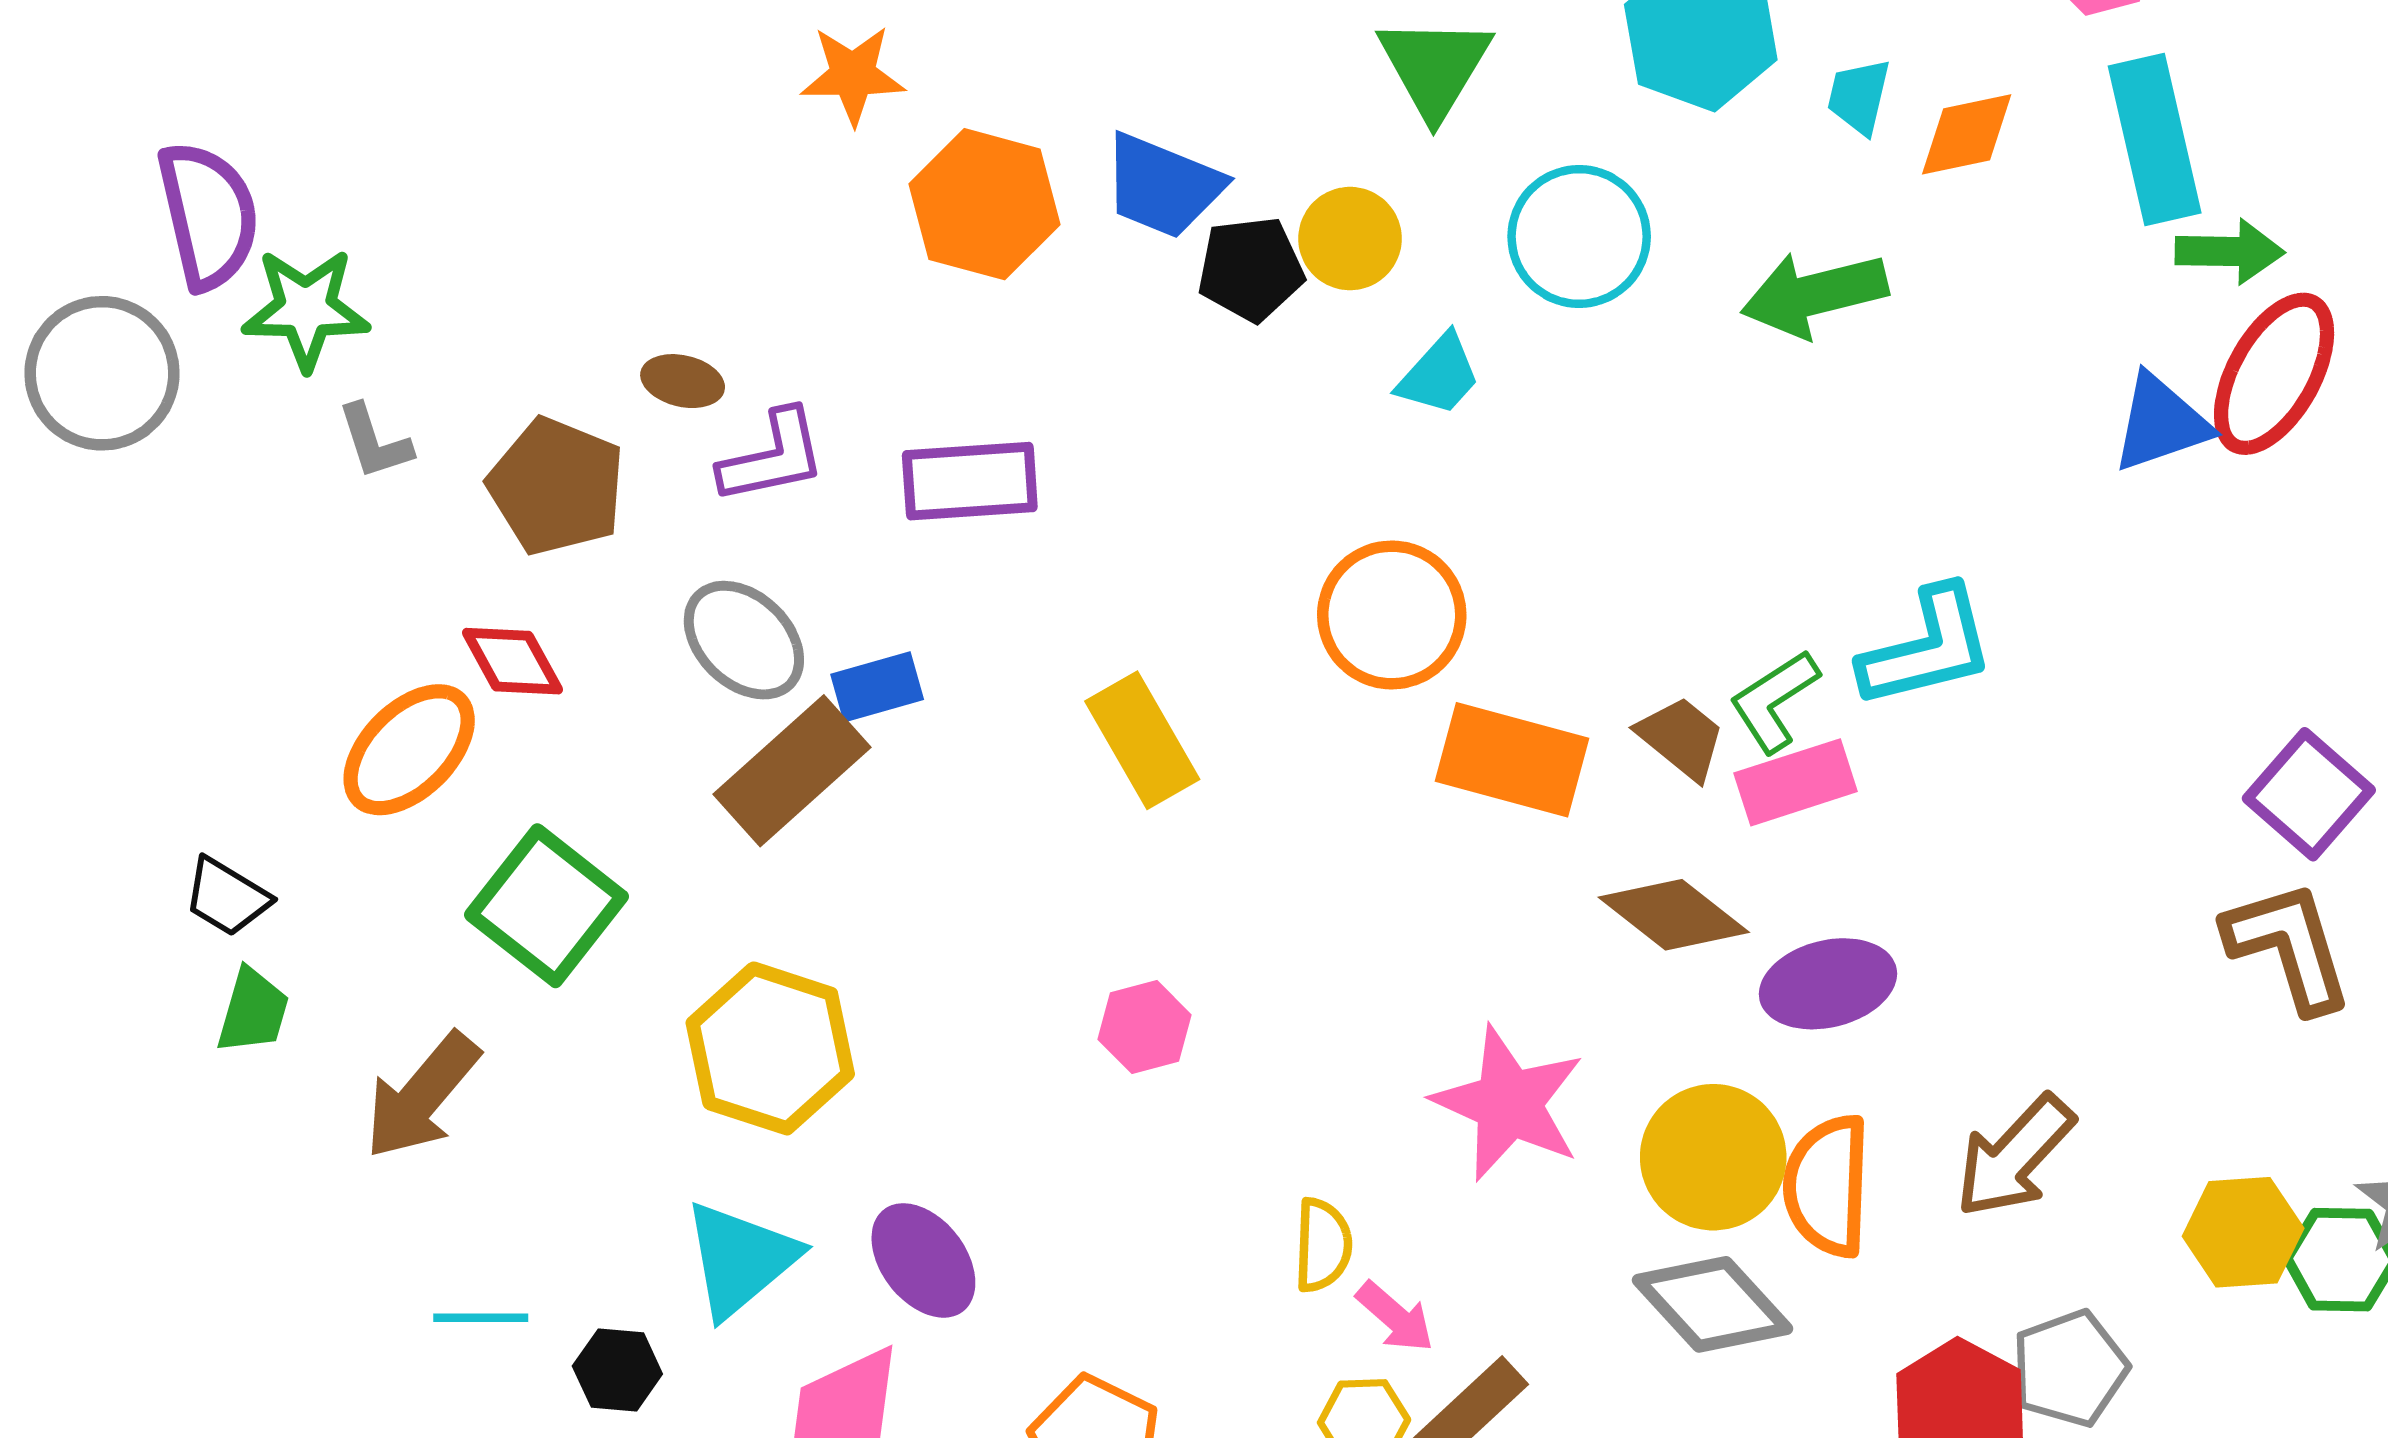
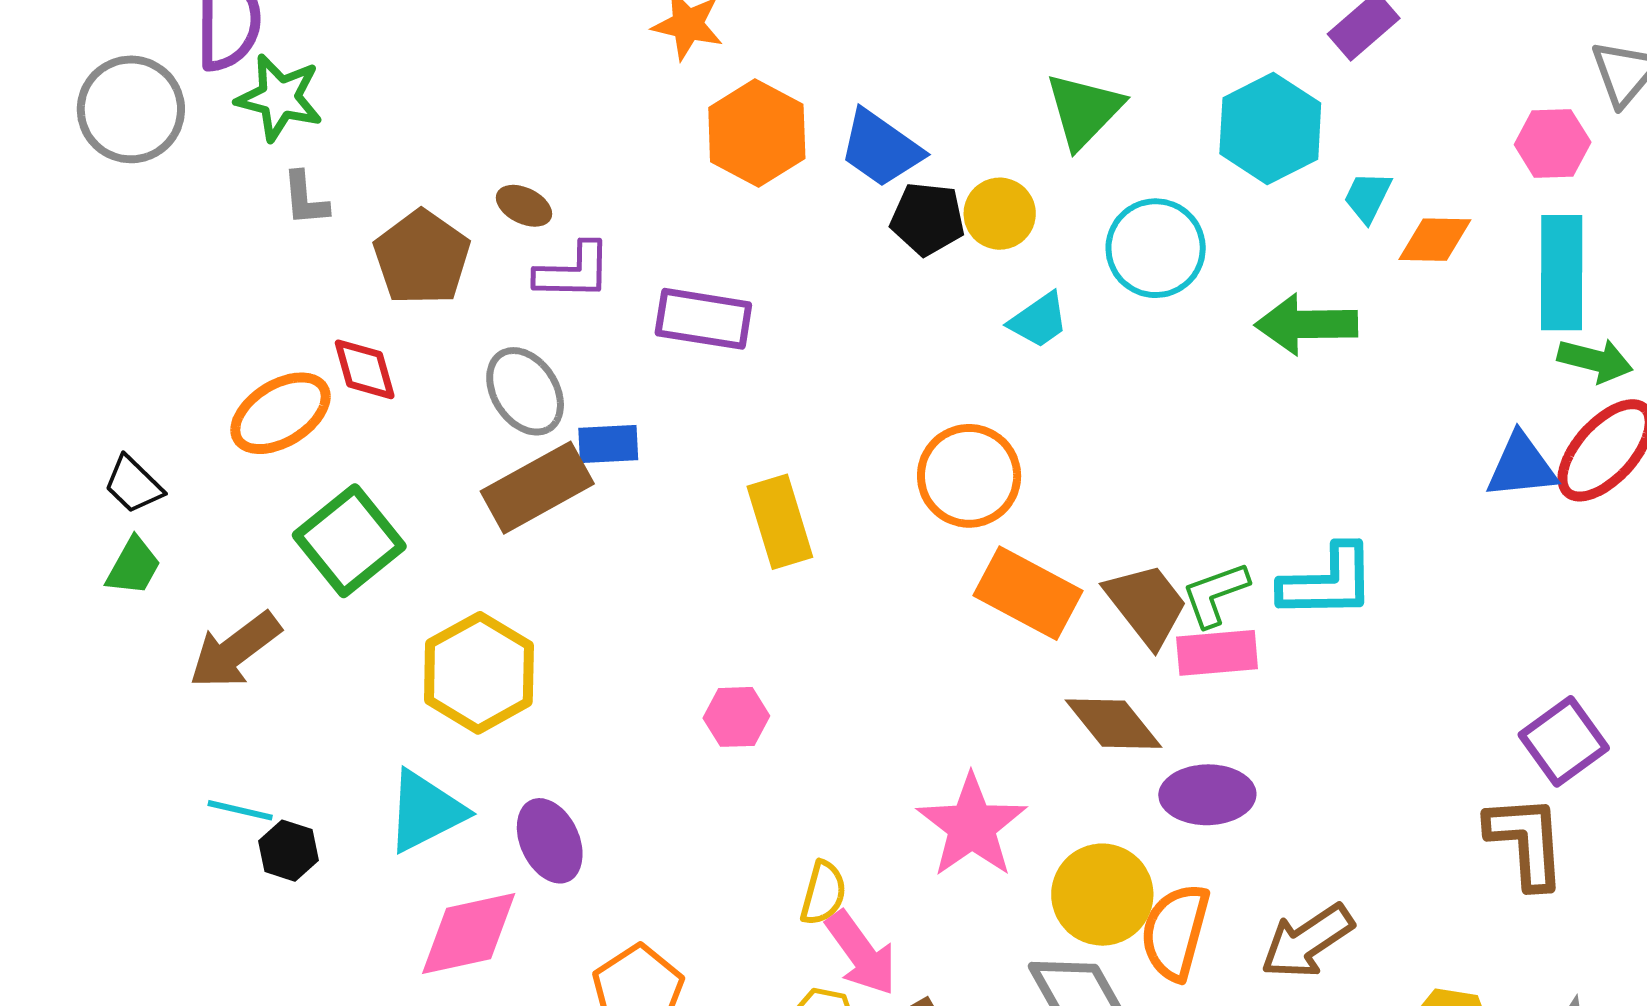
brown trapezoid: (1681, 738) -> (1146, 605), size x1.4
pink arrow: (1395, 1317) -> (861, 953), size x1.5
black hexagon: (617, 1370) -> (288, 851), moved

